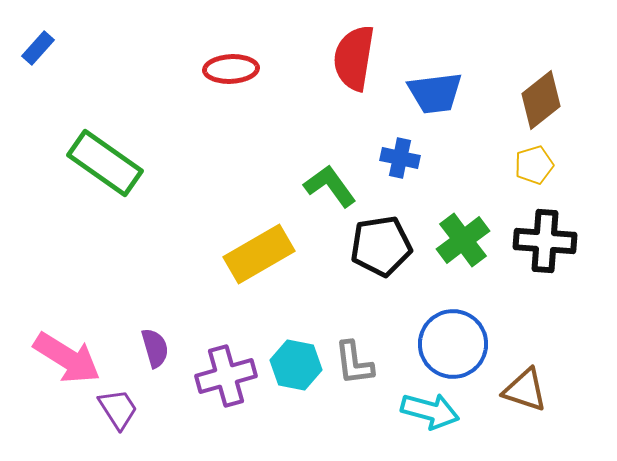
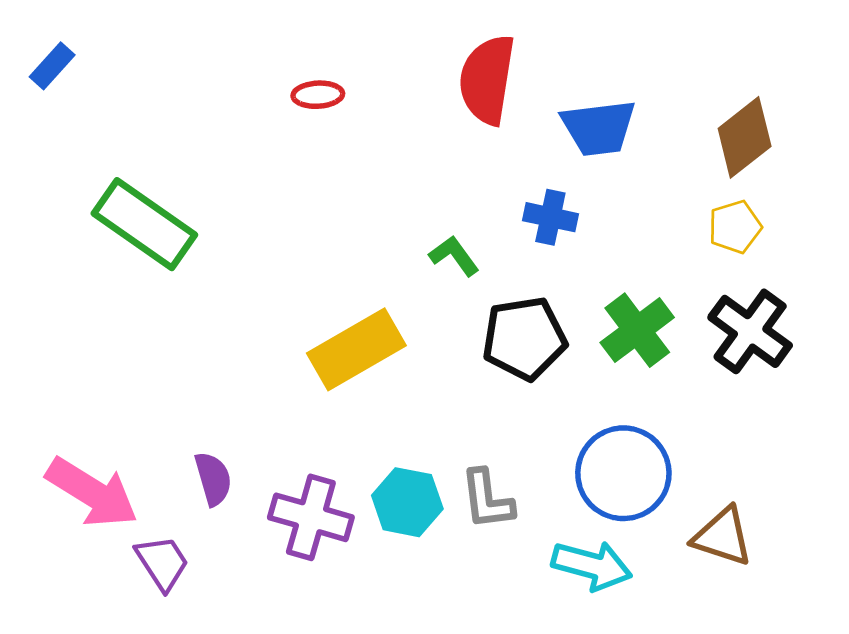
red ellipse: (231, 69) -> (318, 95), size x0.7
green L-shape: (330, 186) -> (454, 256), size x0.7
black cross: (545, 241) -> (750, 331), turned 32
purple cross: (226, 376) -> (311, 517), turned 32

